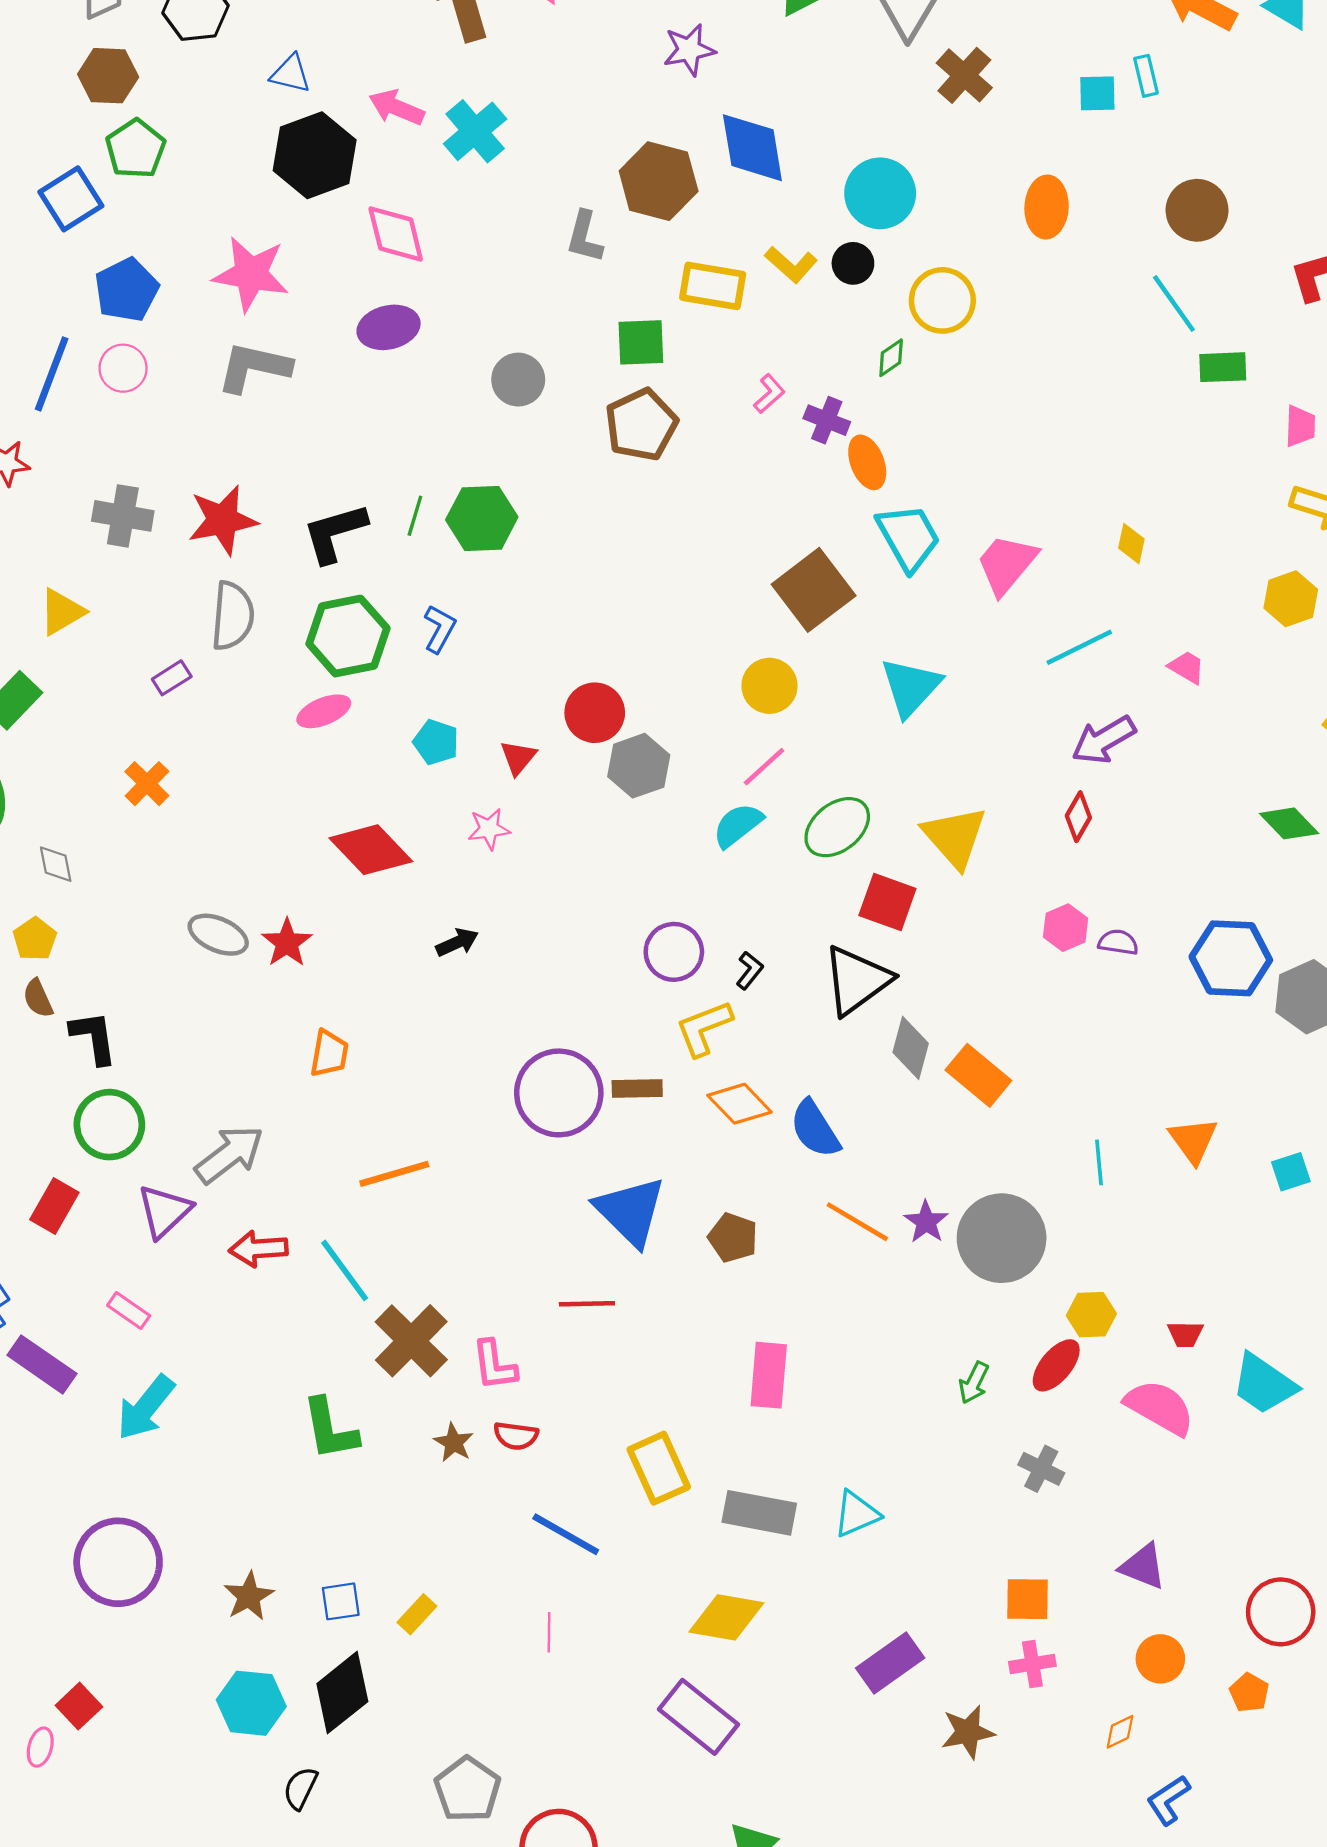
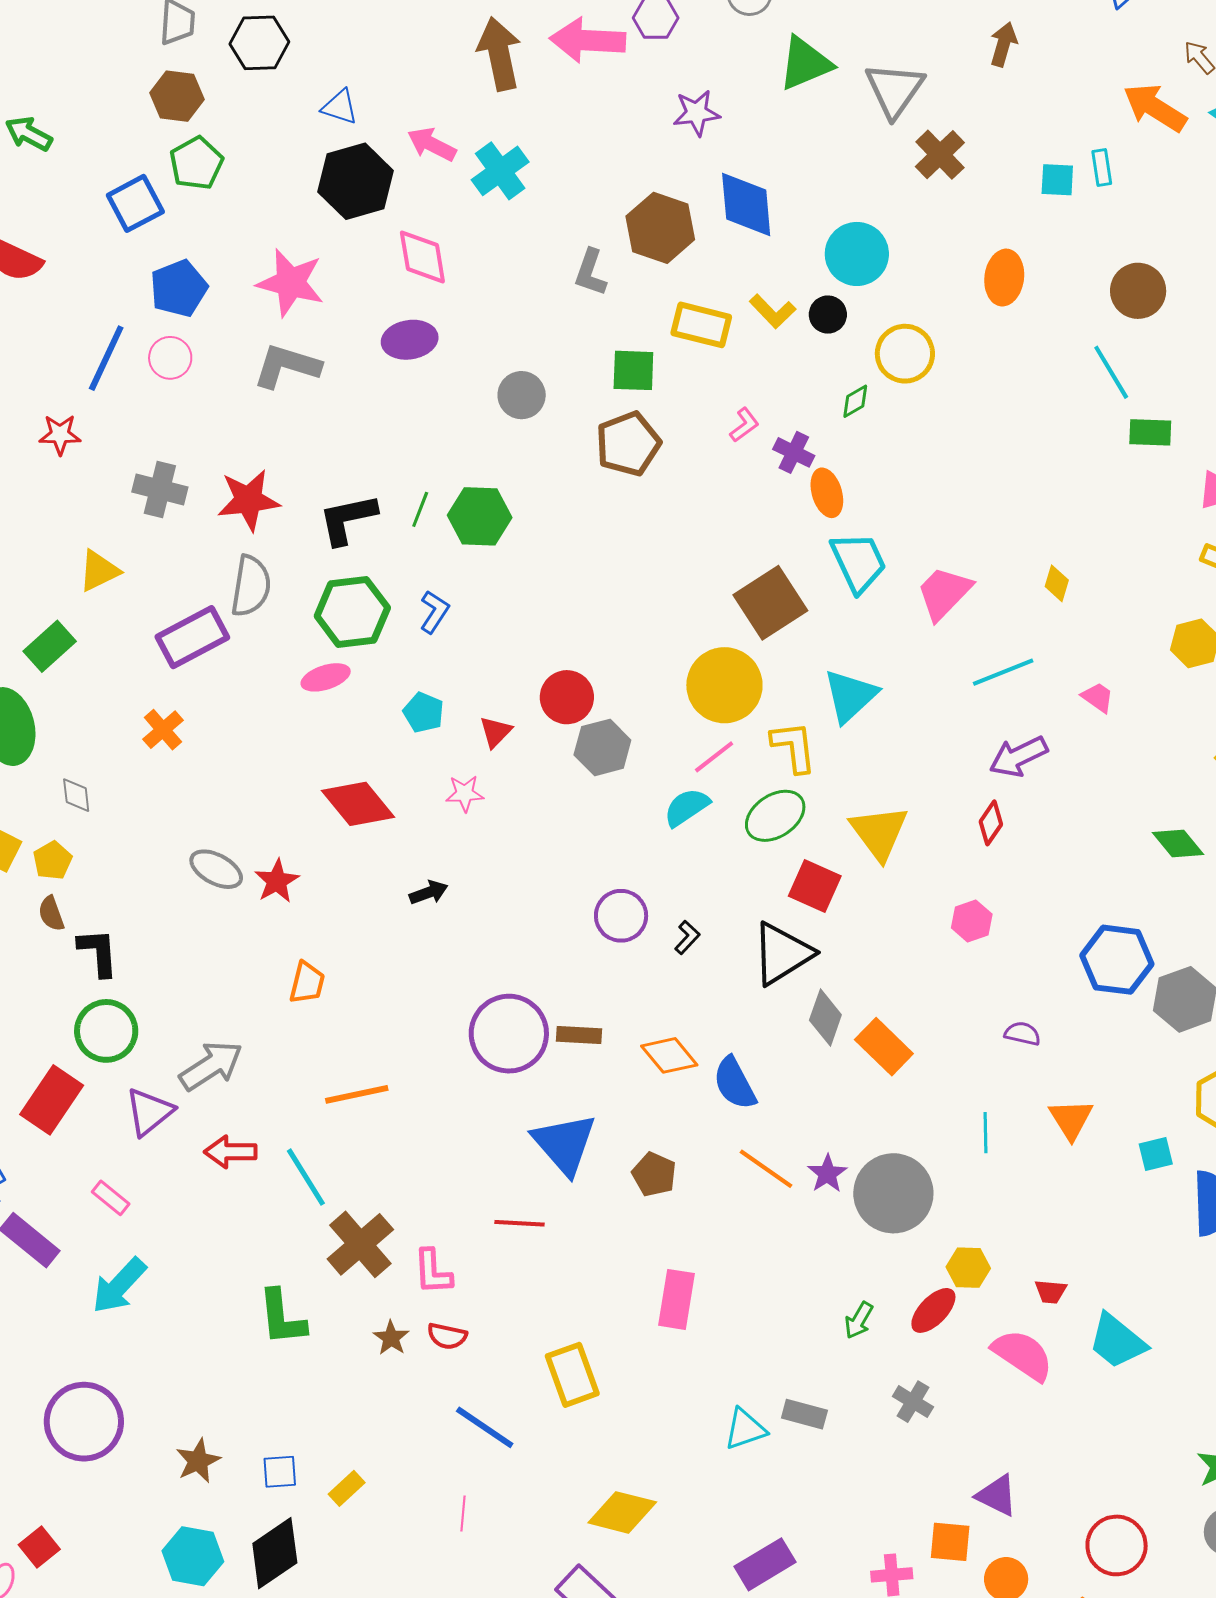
purple rectangle: (172, 678) -> (192, 637), size x2.0
yellow circle: (769, 686) -> (724, 685), size x1.5
purple semicircle: (1118, 942) -> (1022, 1034), moved
yellow L-shape: (704, 1028) -> (794, 747), moved, turned 100
red rectangle: (54, 1206) -> (52, 1100), size x1.4
gray rectangle: (759, 1513) -> (804, 1414), moved, size x0.7
orange square: (1027, 1599) -> (950, 1542), moved

